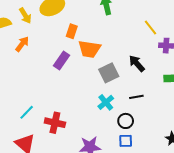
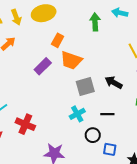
black arrow: (137, 63) -> (114, 83), turned -30
blue square: (126, 141) -> (110, 149), moved

